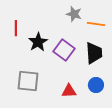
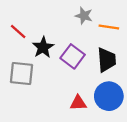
red line: (16, 28) -> (18, 32), turned -49
gray square: (28, 81) -> (22, 73), moved
blue circle: (96, 85) -> (109, 96), size x1.6

